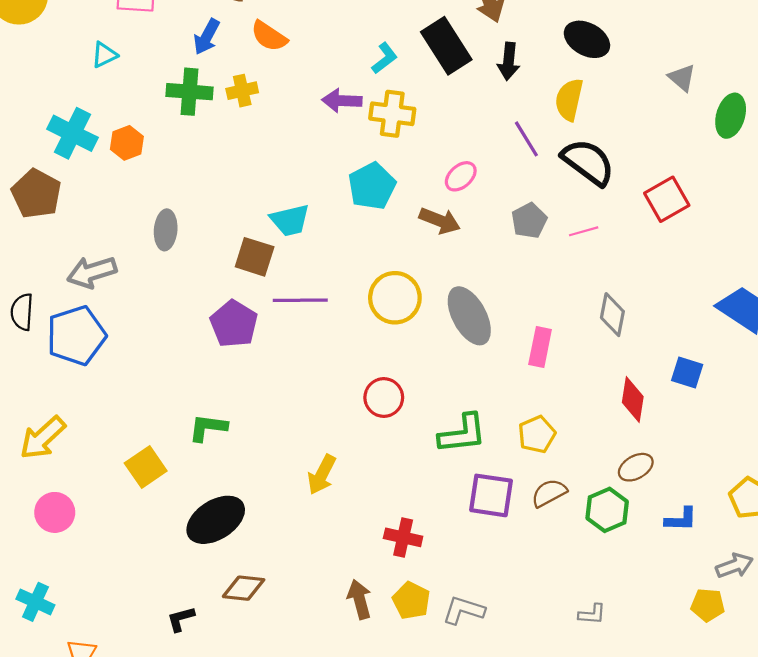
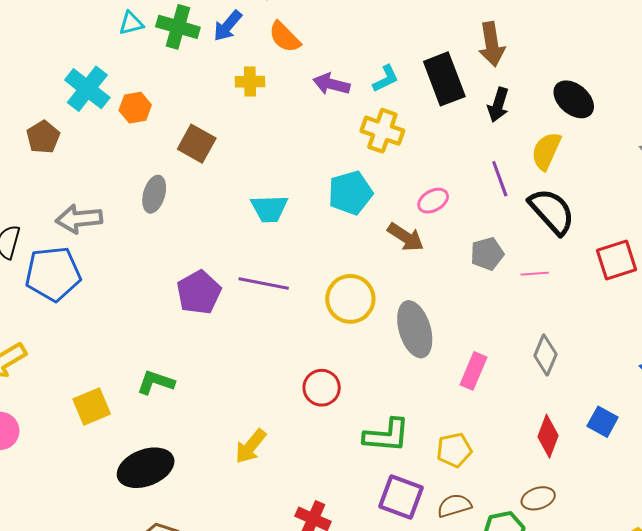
green cross: (189, 92) -> (178, 27), moved
purple arrow: (342, 101) -> (331, 84), moved
brown pentagon: (36, 194) -> (43, 137), size x0.7
brown square: (255, 257) -> (197, 144), moved

